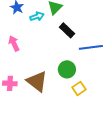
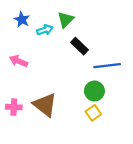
pink arrow: (14, 43) -> (18, 61), turned -42
green circle: (67, 69) -> (94, 91), moved

